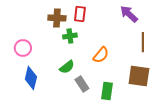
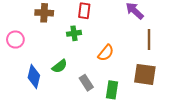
brown cross: (57, 18) -> (44, 13), moved
pink circle: (23, 48) -> (15, 40), moved
green semicircle: (67, 67) -> (60, 66), moved

